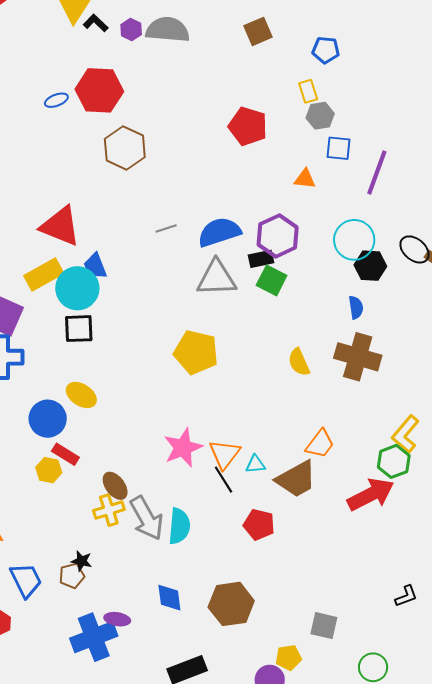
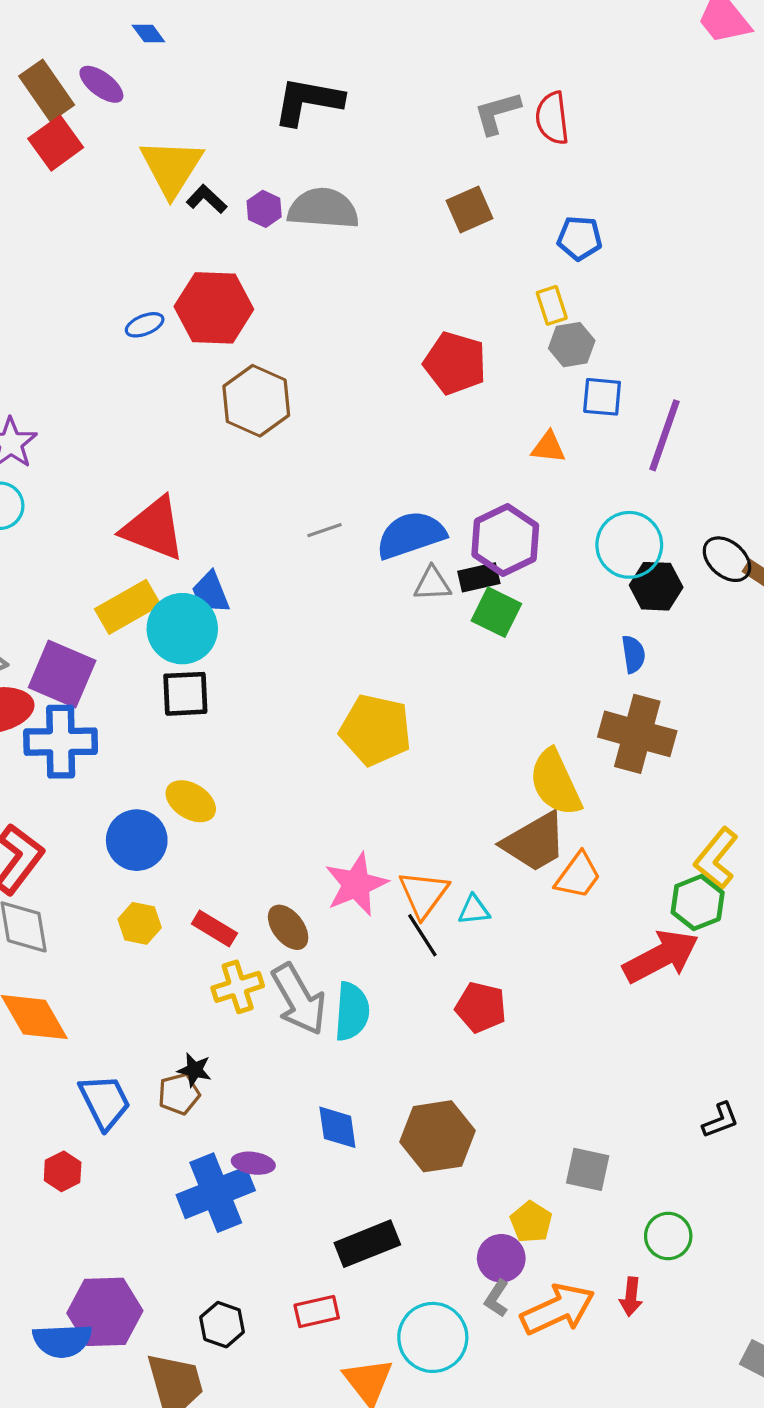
gray triangle: (217, 278) -> (432, 584), moved, size x0.6
yellow semicircle: (299, 362) -> (555, 783), moved, size x1.5
red rectangle: (65, 454) -> (214, 929), moved
brown trapezoid: (296, 479) -> (534, 842), moved
brown ellipse: (115, 486) -> (288, 927), moved
yellow pentagon: (288, 658) -> (531, 1222), turned -30

